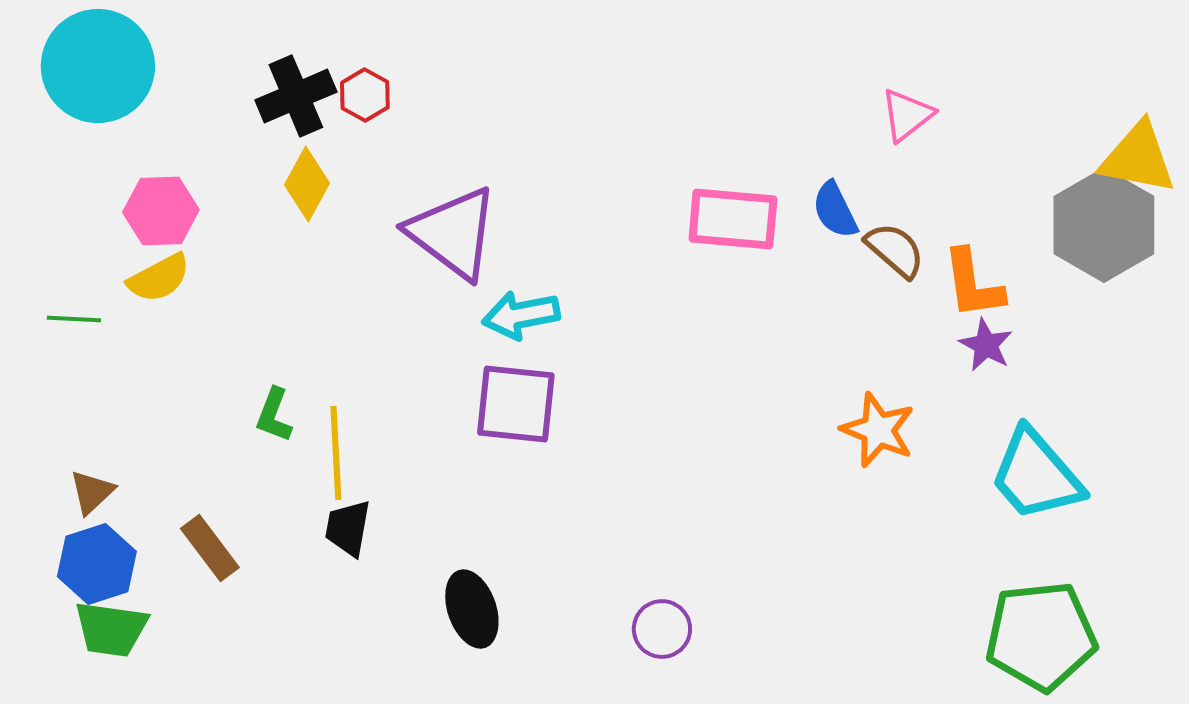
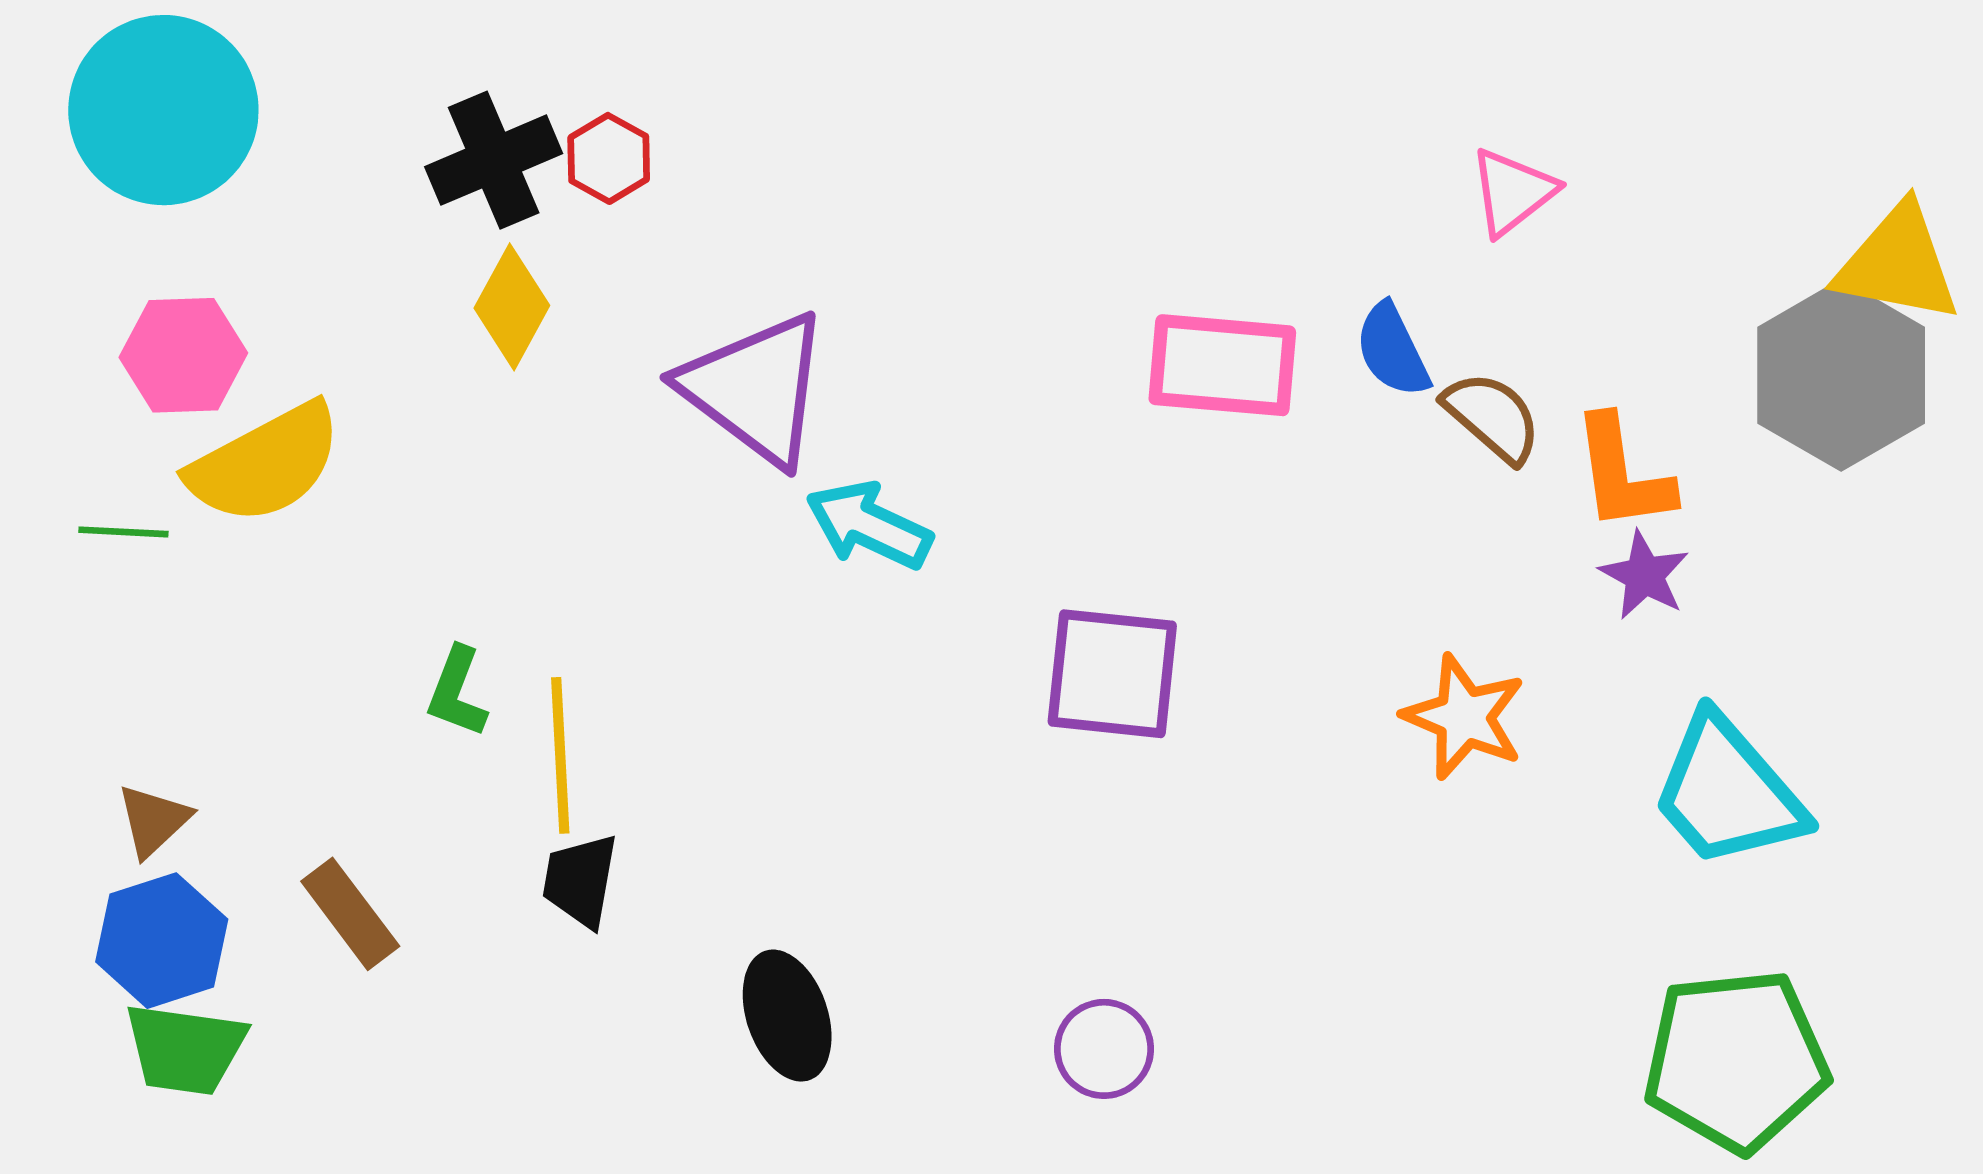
pink hexagon: (161, 211) -> (183, 355), moved
yellow semicircle: (159, 278) -> (265, 464), size x1.5
cyan arrow: (521, 315) -> (869, 525), turned 36
purple square: (516, 404) -> (1112, 674), moved

